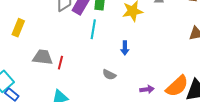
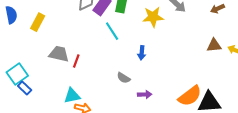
cyan line: (93, 29) -> (112, 31), turned -48
purple arrow: (147, 89) -> (145, 94), moved

